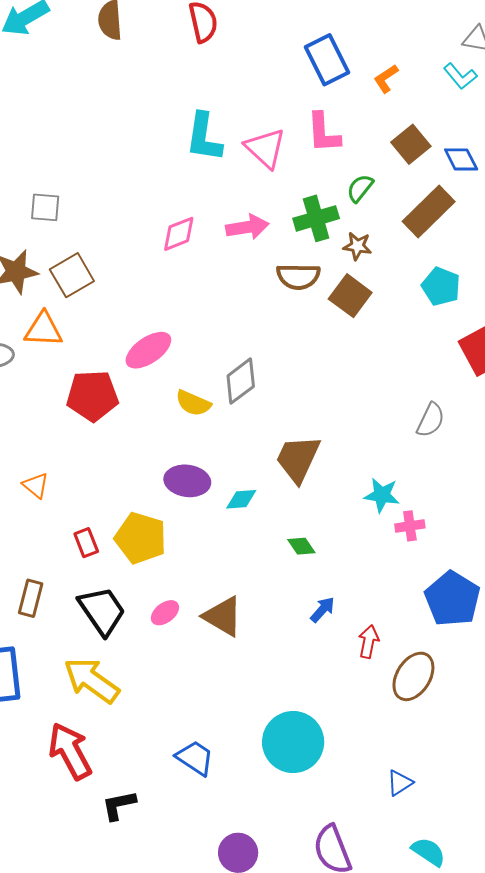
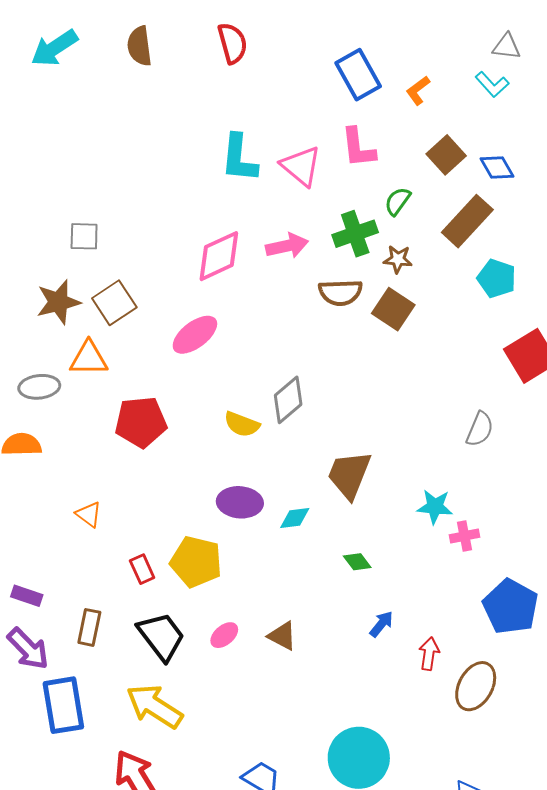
pink diamond: (179, 234) -> (219, 256), size x1.4
cyan pentagon: (441, 286) -> (497, 278), moved
pink ellipse: (148, 350) -> (195, 335), moved
brown triangle: (223, 616) -> (282, 636), size x0.7

